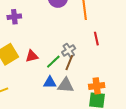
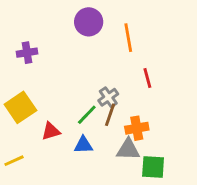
red triangle: (32, 56) -> (51, 131), moved
gray triangle: (66, 85) -> (128, 149), moved
orange cross: (97, 86) -> (137, 128), moved

